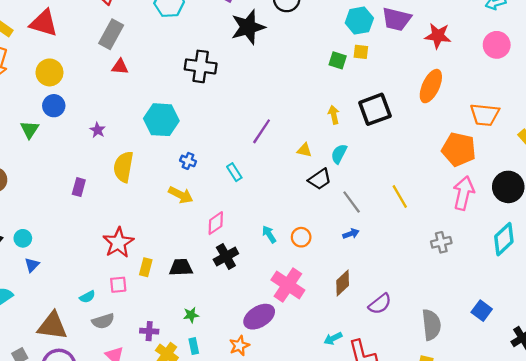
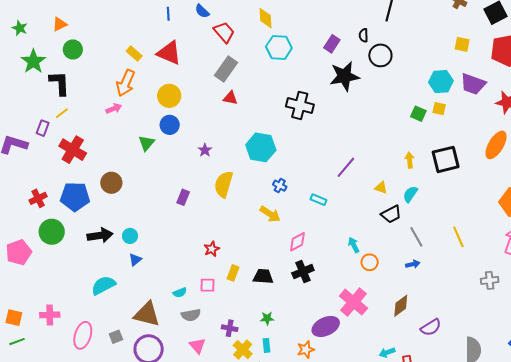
cyan rectangle: (234, 172) -> (318, 200), turned -42
cyan arrow: (269, 234) -> (354, 245), moved
red star: (118, 243) -> (212, 249), size x0.6

